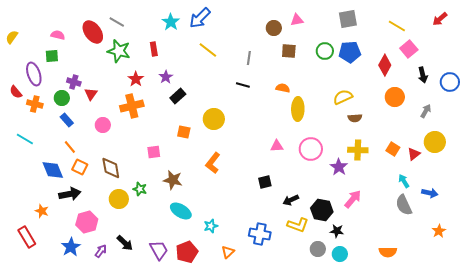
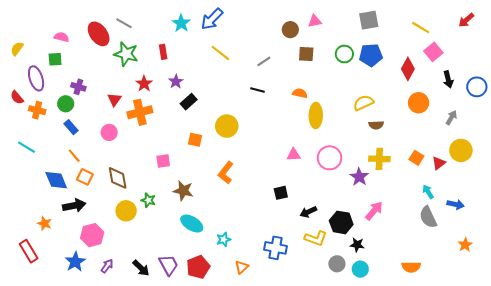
yellow semicircle: (12, 37) -> (17, 49), moved
gray line: (249, 58) -> (264, 61), turned 48
red triangle: (91, 94) -> (114, 100), moved
black arrow: (125, 243) -> (141, 268), moved

